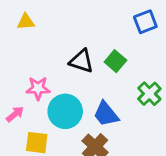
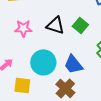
pink star: (38, 88) -> (23, 28), moved

